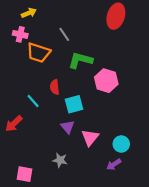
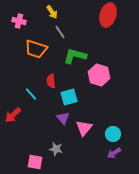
yellow arrow: (29, 13) -> (52, 12), moved, turned 80
pink cross: (20, 34) -> (19, 21), moved
purple arrow: (114, 164) -> (114, 153), moved
pink square: (25, 174) -> (35, 162), moved

